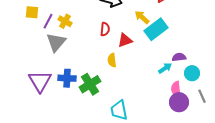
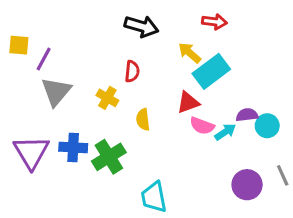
yellow cross: (65, 21) -> (107, 98), moved
red triangle: (125, 40) -> (188, 102), moved
cyan circle: (192, 73) -> (267, 126), moved
pink semicircle: (176, 89) -> (202, 126), moved, turned -63

